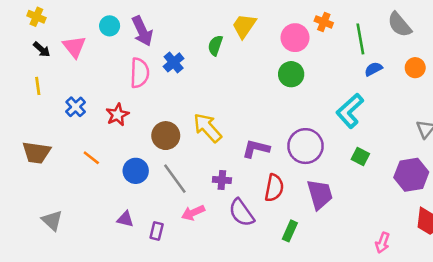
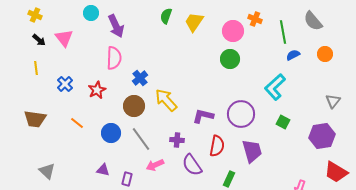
cyan circle: (110, 26) -> (91, 13), moved
green semicircle: (215, 45) -> (166, 16), moved
blue cross: (174, 62) -> (140, 78), moved

